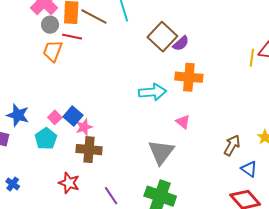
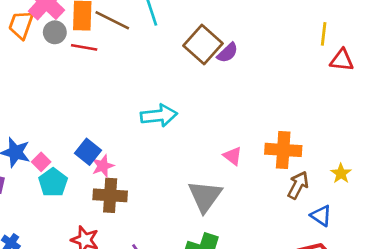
orange trapezoid: (53, 51) -> (21, 25), moved
yellow line: (252, 58) -> (324, 34), moved
orange cross: (189, 77) -> (283, 150), moved
cyan arrow: (152, 92) -> (159, 115), moved
pink square: (55, 117) -> (41, 162), moved

